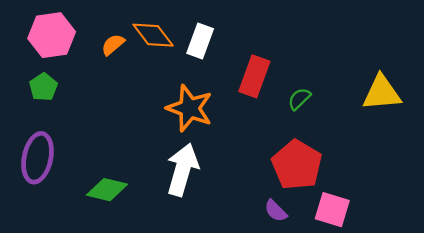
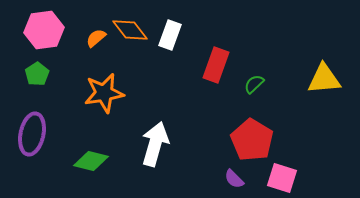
orange star: (190, 108) -> (104, 93), moved, turned -30

